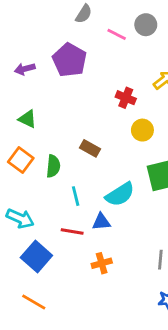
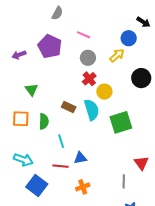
gray circle: (146, 25) -> (88, 58), moved
pink line: (117, 34) -> (84, 35), moved
red cross: (126, 98) -> (89, 79), moved, turned 32
green triangle: (27, 119) -> (31, 90), moved, turned 32
orange square: (21, 160) -> (21, 119), turned -30
cyan semicircle: (120, 194) -> (92, 110), moved, turned -70

